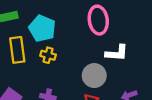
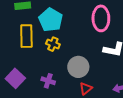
gray circle: (94, 76) -> (78, 67), moved

